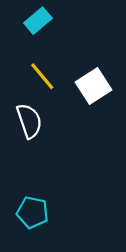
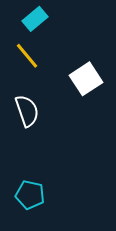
yellow line: (42, 76) -> (27, 56), moved

